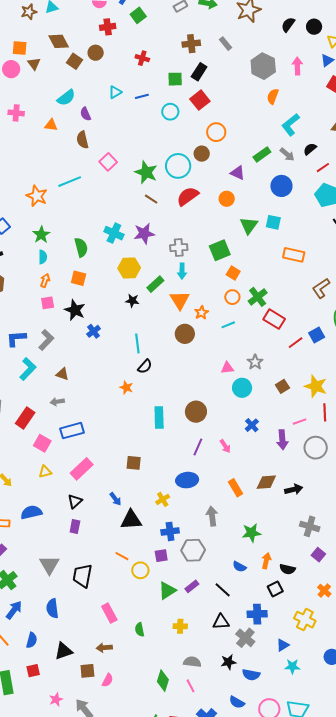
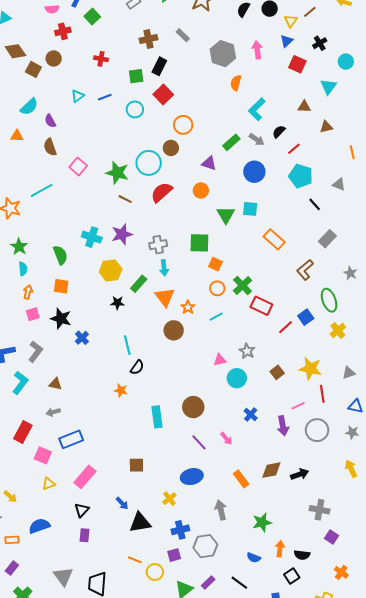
green square: (220, 250) -> (199, 243), turned 30
orange rectangle: (294, 255) -> (274, 239), turned 35
purple line: (198, 447) -> (199, 442), turned -60

